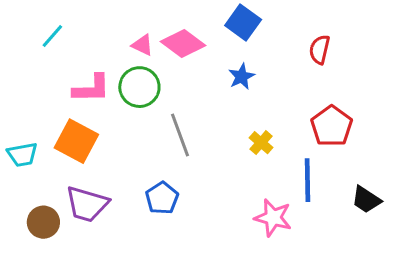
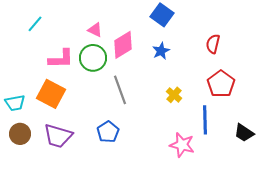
pink diamond: (183, 44) -> (123, 45), moved, turned -68
red semicircle: (320, 50) -> (213, 44), moved
brown circle: (43, 222) -> (20, 134), moved

